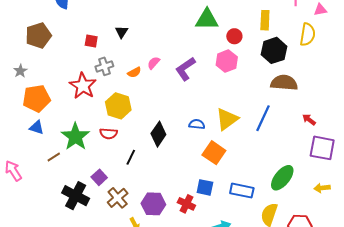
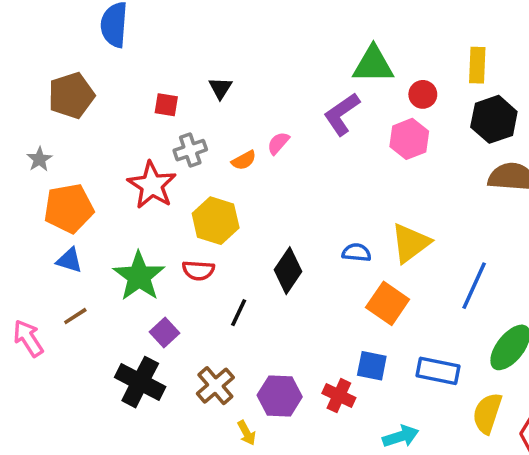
purple L-shape: (185, 69) -> (342, 114), moved
blue line: (263, 118) -> (474, 286), moved
brown line: (54, 157) -> (75, 316), moved
purple square: (99, 177) -> (165, 332), moved

